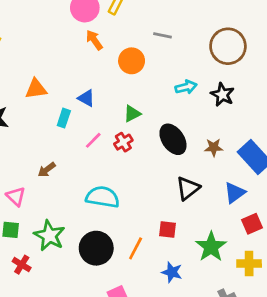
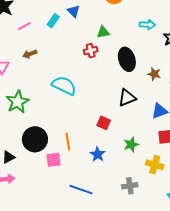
pink line: (93, 140) -> (24, 26), moved
green star: (211, 247) -> (131, 145), size x0.7
black circle: (96, 248) -> (35, 139), moved
orange line: (136, 248) -> (68, 142), moved, turned -54

